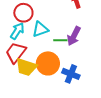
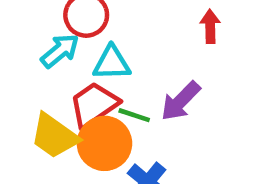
green line: (60, 40) -> (134, 115), moved
red trapezoid: (16, 52) -> (94, 105), moved

